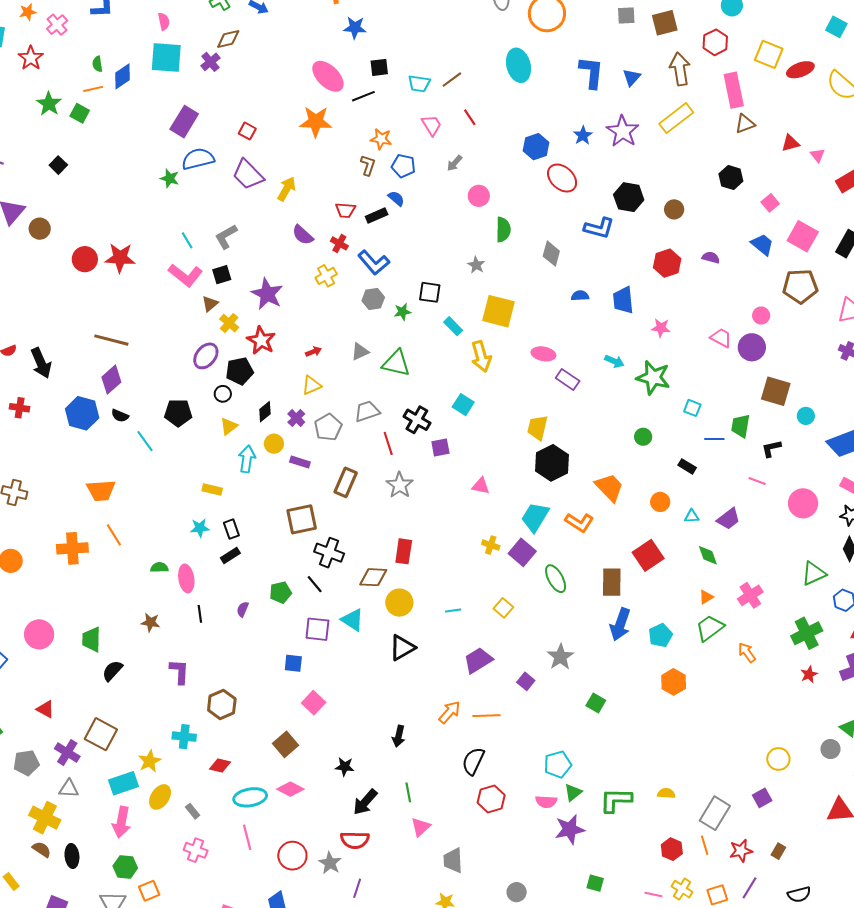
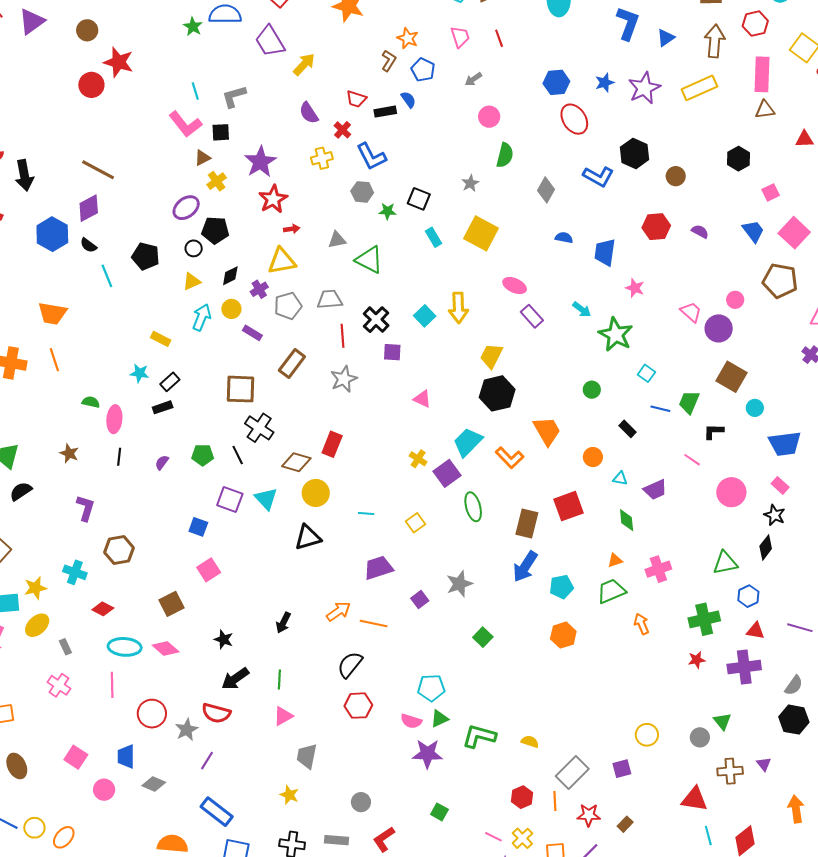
brown circle: (40, 229) -> (87, 30), moved
red star: (120, 258) -> (119, 62), moved
red star: (261, 340) -> (273, 199), moved
yellow arrow: (481, 356) -> (458, 308), moved
yellow triangle: (312, 385) -> (282, 261), size x1.4
black rectangle: (231, 529) -> (170, 382), turned 54

